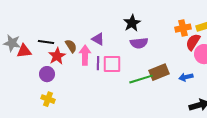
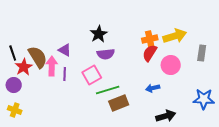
black line: (46, 42) -> (13, 53), turned 63
red semicircle: (193, 42) -> (150, 53), moved
brown semicircle: (71, 46) -> (38, 57), size x1.6
pink square: (112, 64) -> (92, 75), moved, turned -30
brown rectangle: (159, 72) -> (119, 103), moved

